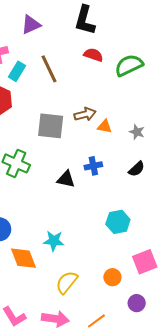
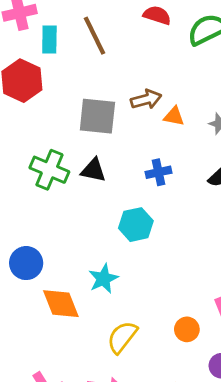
cyan rectangle: (17, 71) -> (49, 39), turned -30
black triangle: (66, 179) -> (93, 170), moved
cyan hexagon: (118, 222) -> (136, 225), moved
cyan star: (54, 241) -> (103, 279), turned -30

